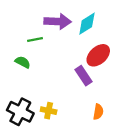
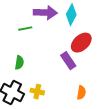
cyan diamond: (87, 24) -> (71, 15), turned -30
green semicircle: (23, 62) -> (19, 63), moved, turned 72

